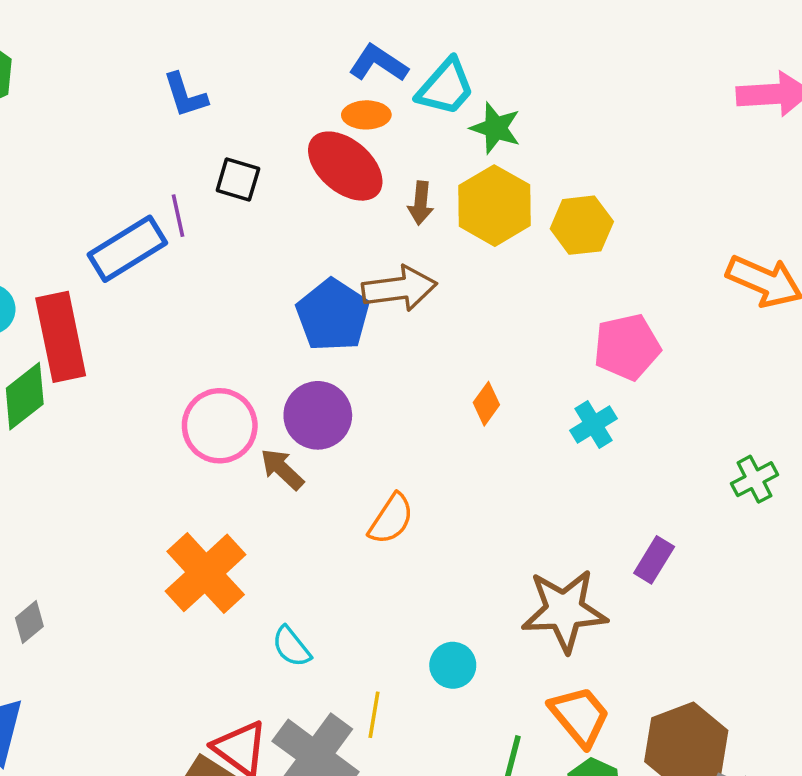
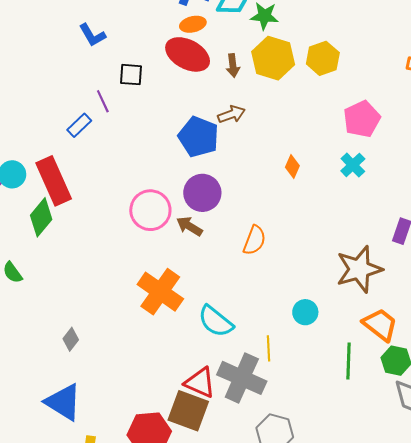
blue rectangle: (127, 249) -> (79, 125), size x0.6
brown arrow: (399, 288) -> (231, 114), size x0.7
cyan semicircle: (291, 647) -> (216, 321), size x1.5

